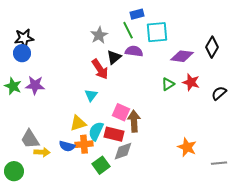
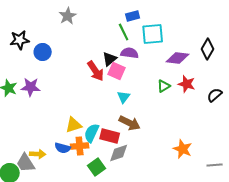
gray star: (99, 35) -> (68, 16), moved
blue circle: (22, 53) -> (43, 52), moved
cyan triangle: (91, 95) -> (124, 97), moved
pink square: (121, 112) -> (117, 71), moved
brown arrow: (134, 121) -> (130, 123), turned 120
gray trapezoid: (30, 139) -> (26, 163), moved

